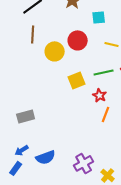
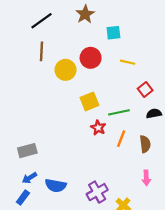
green line: (104, 72) -> (119, 112), moved
red star: (100, 95) -> (98, 128), moved
gray rectangle: (26, 116) -> (27, 151), moved
blue semicircle: (46, 157) -> (56, 186), turned 30

